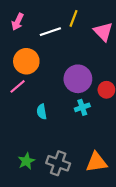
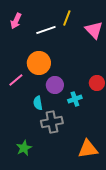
orange circle: (26, 61) -> (39, 63), moved
purple circle: (78, 79) -> (55, 85), moved, size x0.7
gray cross: (58, 163) -> (52, 122), moved, turned -30

